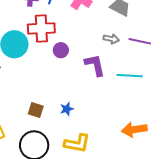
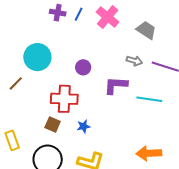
red cross: (41, 28) -> (64, 99), moved
purple L-shape: (95, 65) -> (116, 85), turned -80

